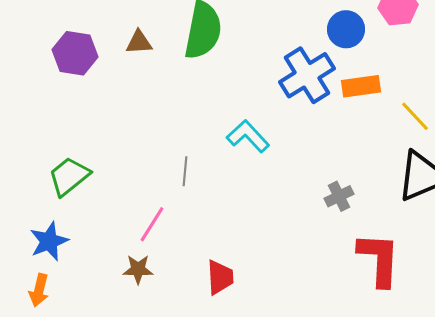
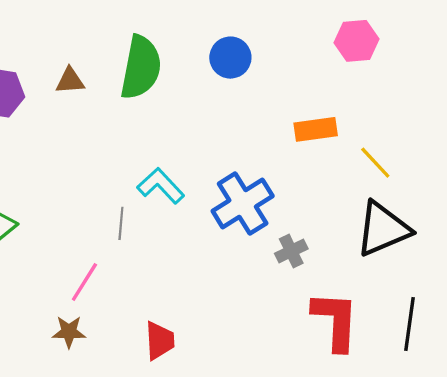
blue circle: (346, 29) -> (230, 58), moved
blue cross: (307, 75) -> (243, 203), moved
cyan L-shape: (248, 136) -> (161, 186), moved

